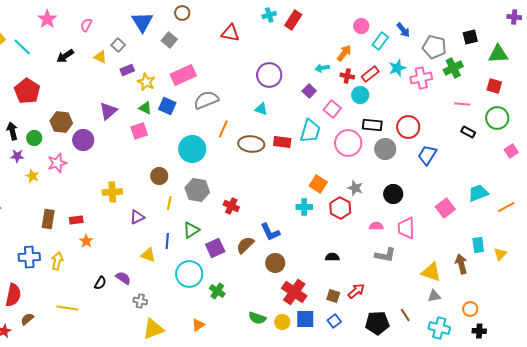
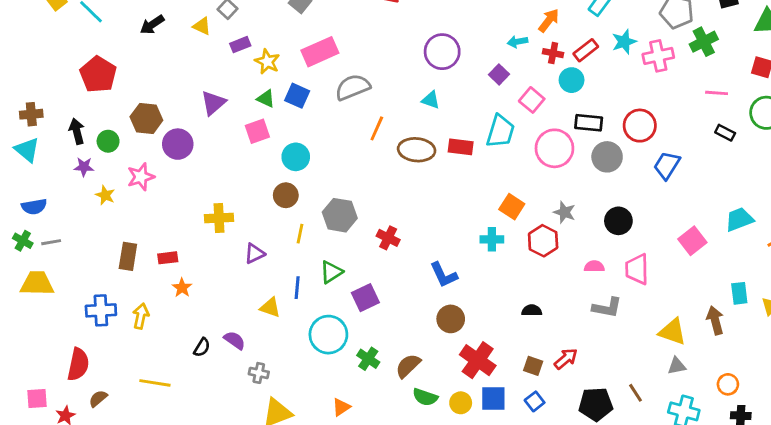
cyan circle: (192, 149) -> (296, 157), moved, size x0.7
brown semicircle: (245, 245) -> (408, 366), moved

